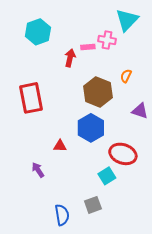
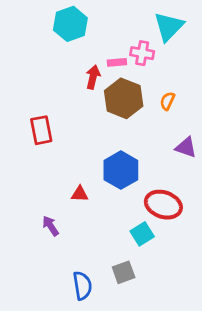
cyan hexagon: (38, 32) -> (70, 24), moved
brown hexagon: (98, 92) -> (124, 98), moved
red rectangle: (31, 98) -> (41, 130), size x0.7

